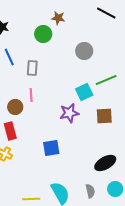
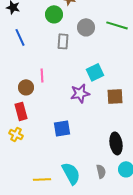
gray circle: (84, 51) -> (86, 27), moved
gray rectangle: (32, 68) -> (63, 41), moved
green line: (106, 80) -> (117, 25), moved, turned 40
black ellipse: (105, 163) -> (116, 143), turned -70

